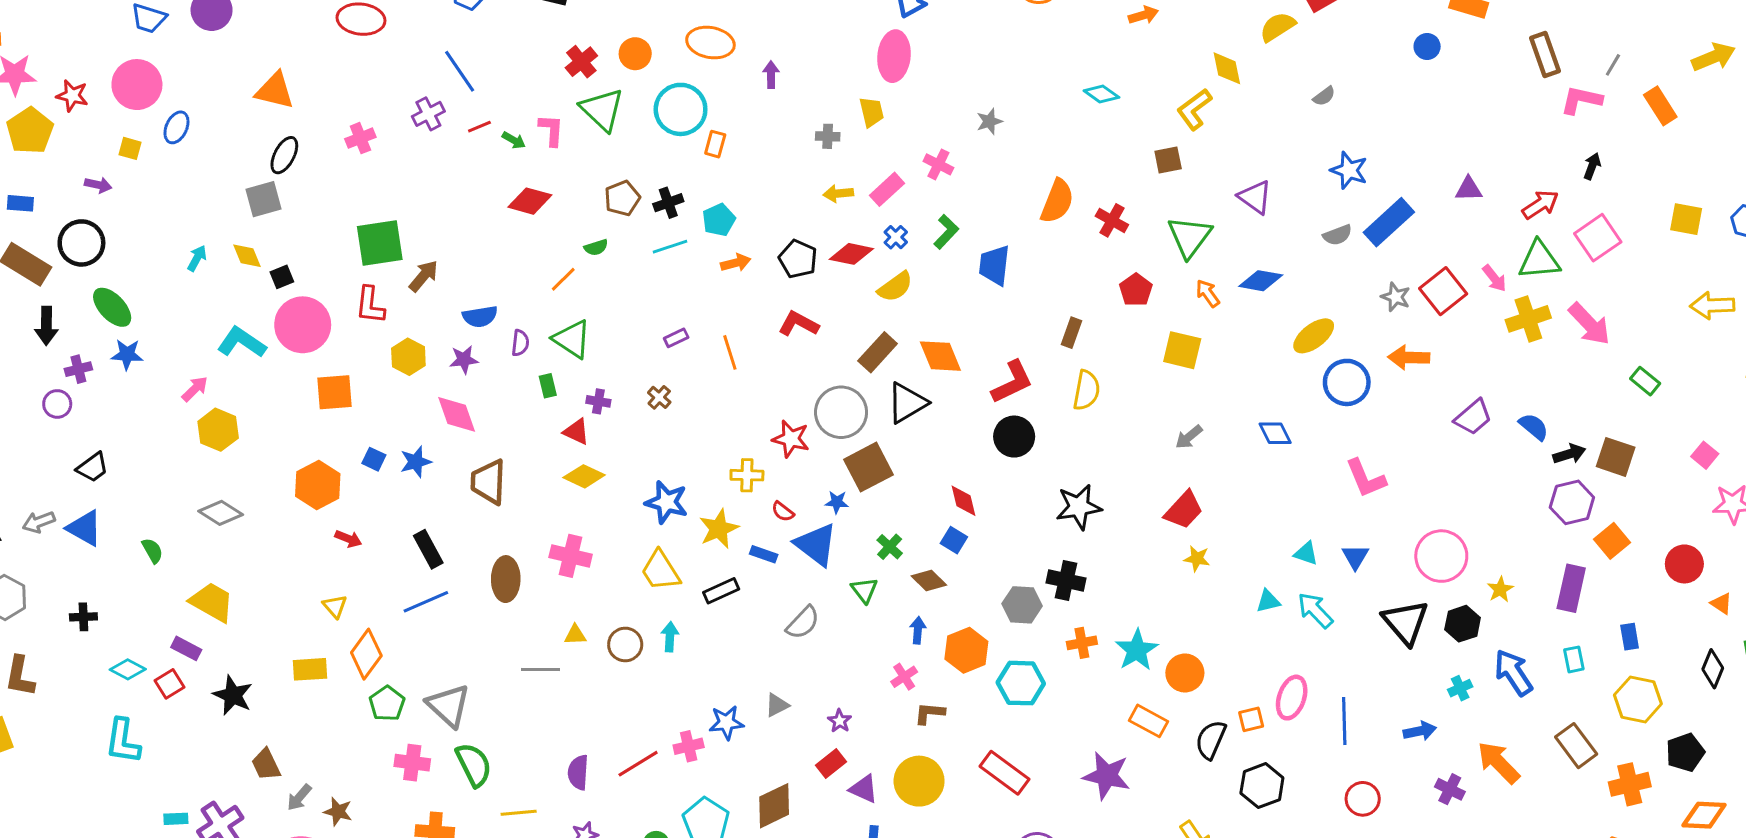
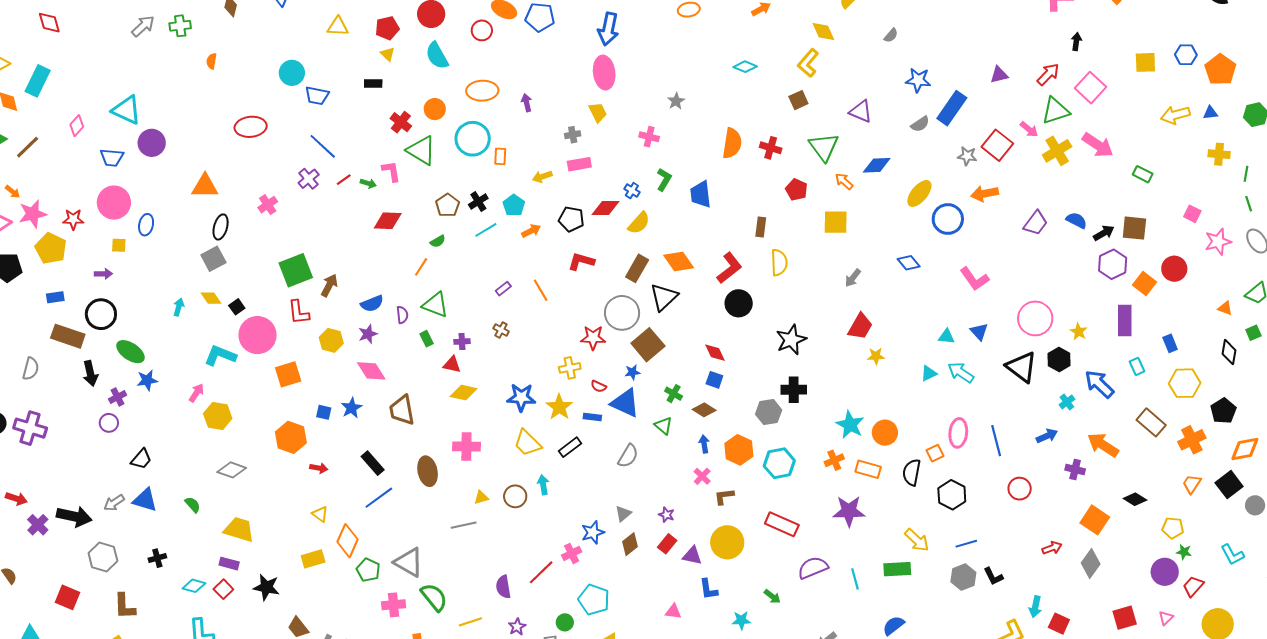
pink rectangle: (887, 189) -> (579, 164), moved, turned 45
yellow arrow: (838, 193) -> (542, 177), moved
red circle: (1684, 564) -> (1174, 269), moved
orange cross: (1082, 643) -> (834, 460), moved
brown diamond: (774, 806) -> (630, 544), moved, size x0.7

